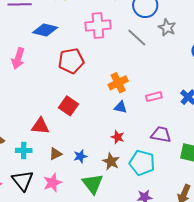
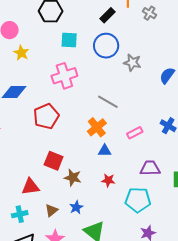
gray line: (137, 38) -> (108, 102), moved
brown star: (111, 162) -> (73, 178), moved

